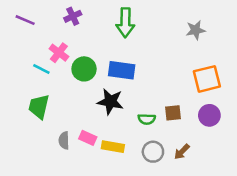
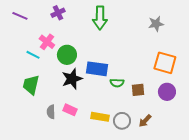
blue rectangle: (122, 70) -> (97, 69), moved
orange square: (207, 79) -> (165, 63), turned 30
black star: (110, 102) -> (72, 79), moved, turned -30
green semicircle: (147, 119) -> (117, 83), moved
yellow rectangle: (113, 147) -> (100, 117), moved

